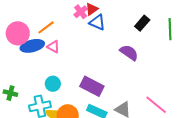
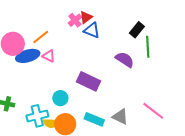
green line: (170, 29) -> (148, 47), moved
cyan circle: (53, 84) -> (60, 98), moved
purple rectangle: (92, 86) -> (89, 81), moved

